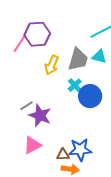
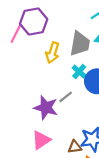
gray line: (26, 106) -> (66, 97), moved

